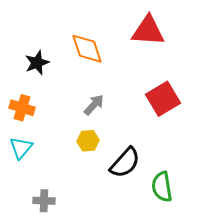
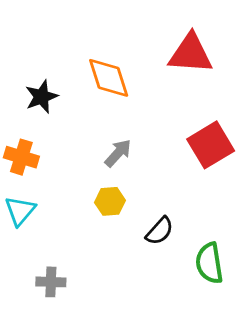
black semicircle: (125, 163) -> (160, 231), size x0.7

